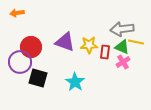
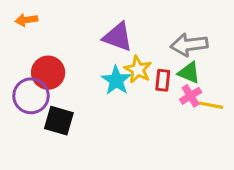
purple triangle: (65, 42) -> (118, 37), moved
yellow line: (136, 42) -> (211, 105), moved
yellow star: (89, 45) -> (138, 70), turned 30
cyan star: (75, 82) -> (116, 80), moved

